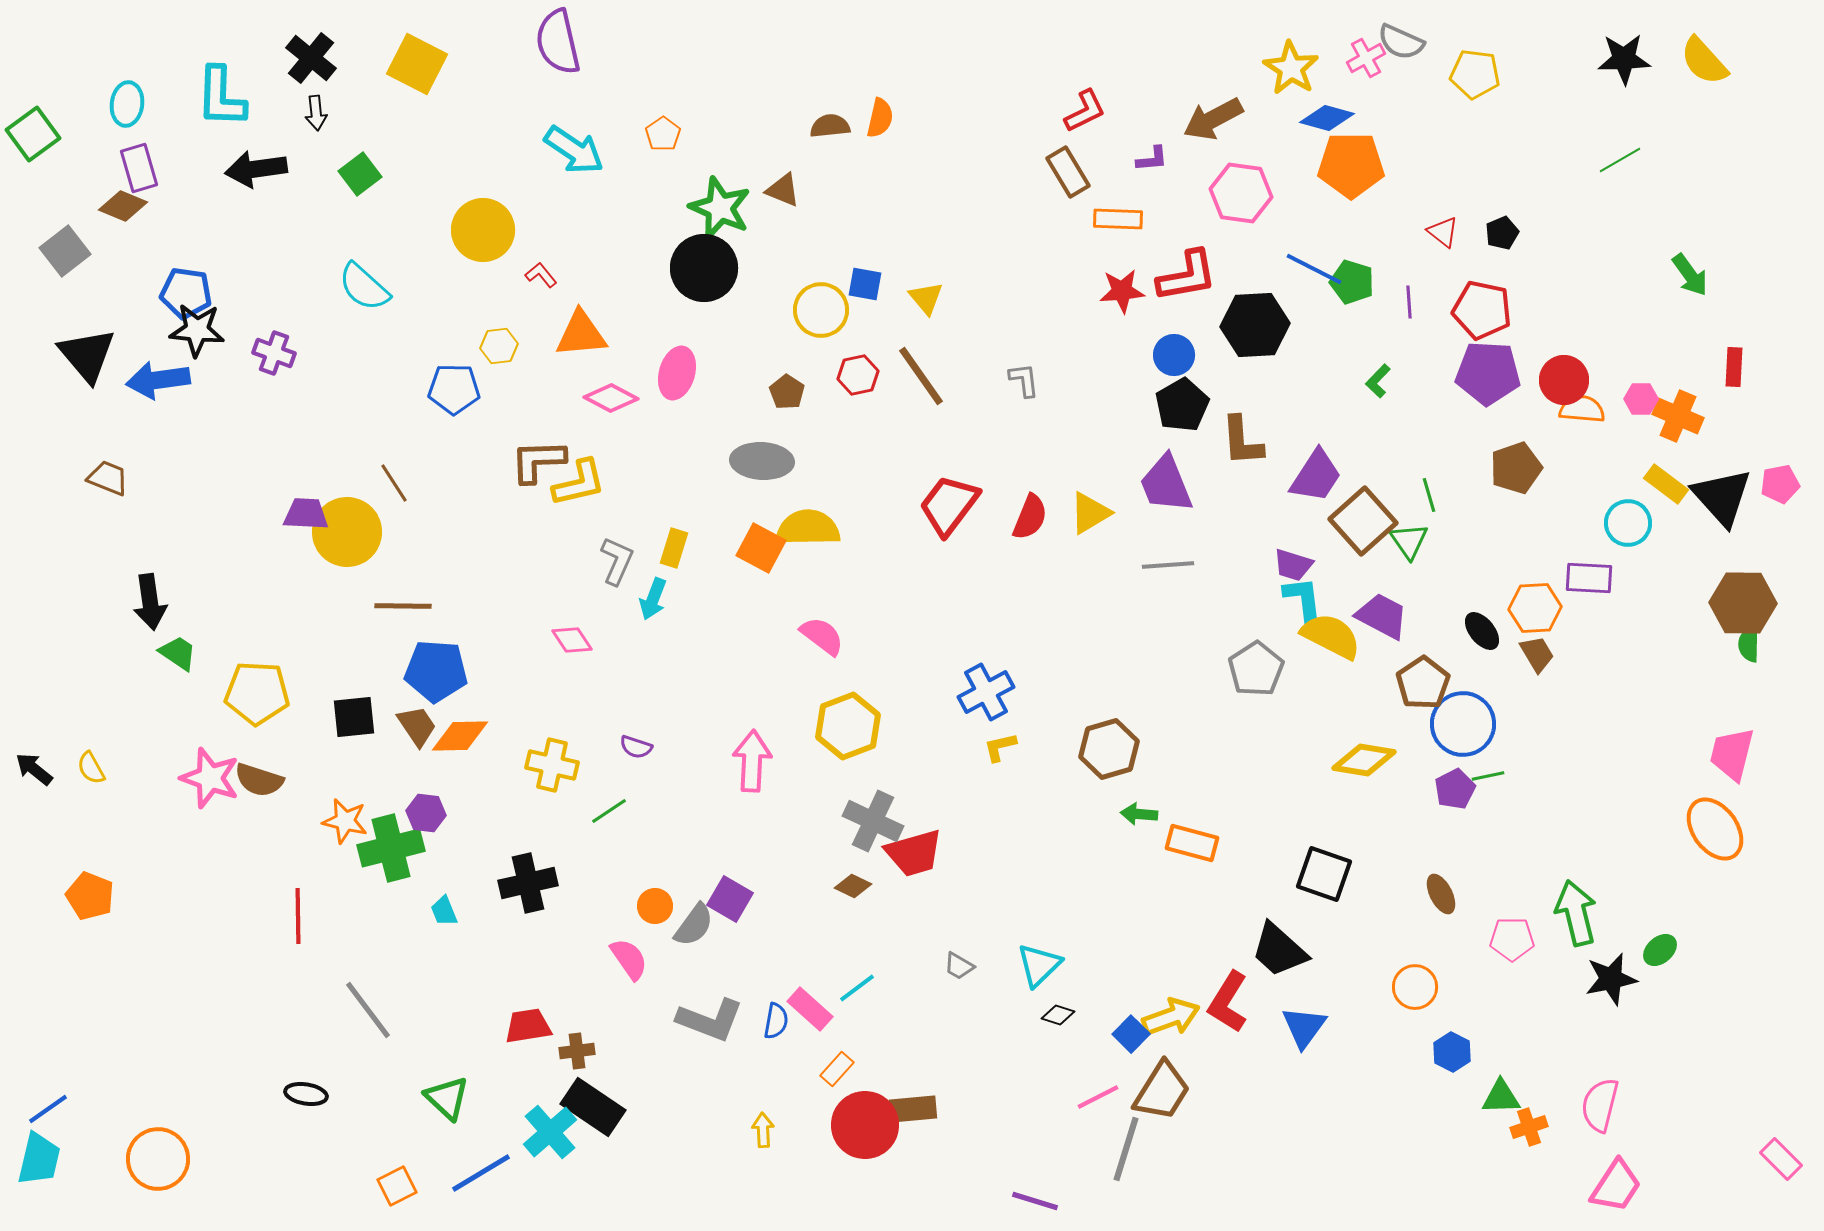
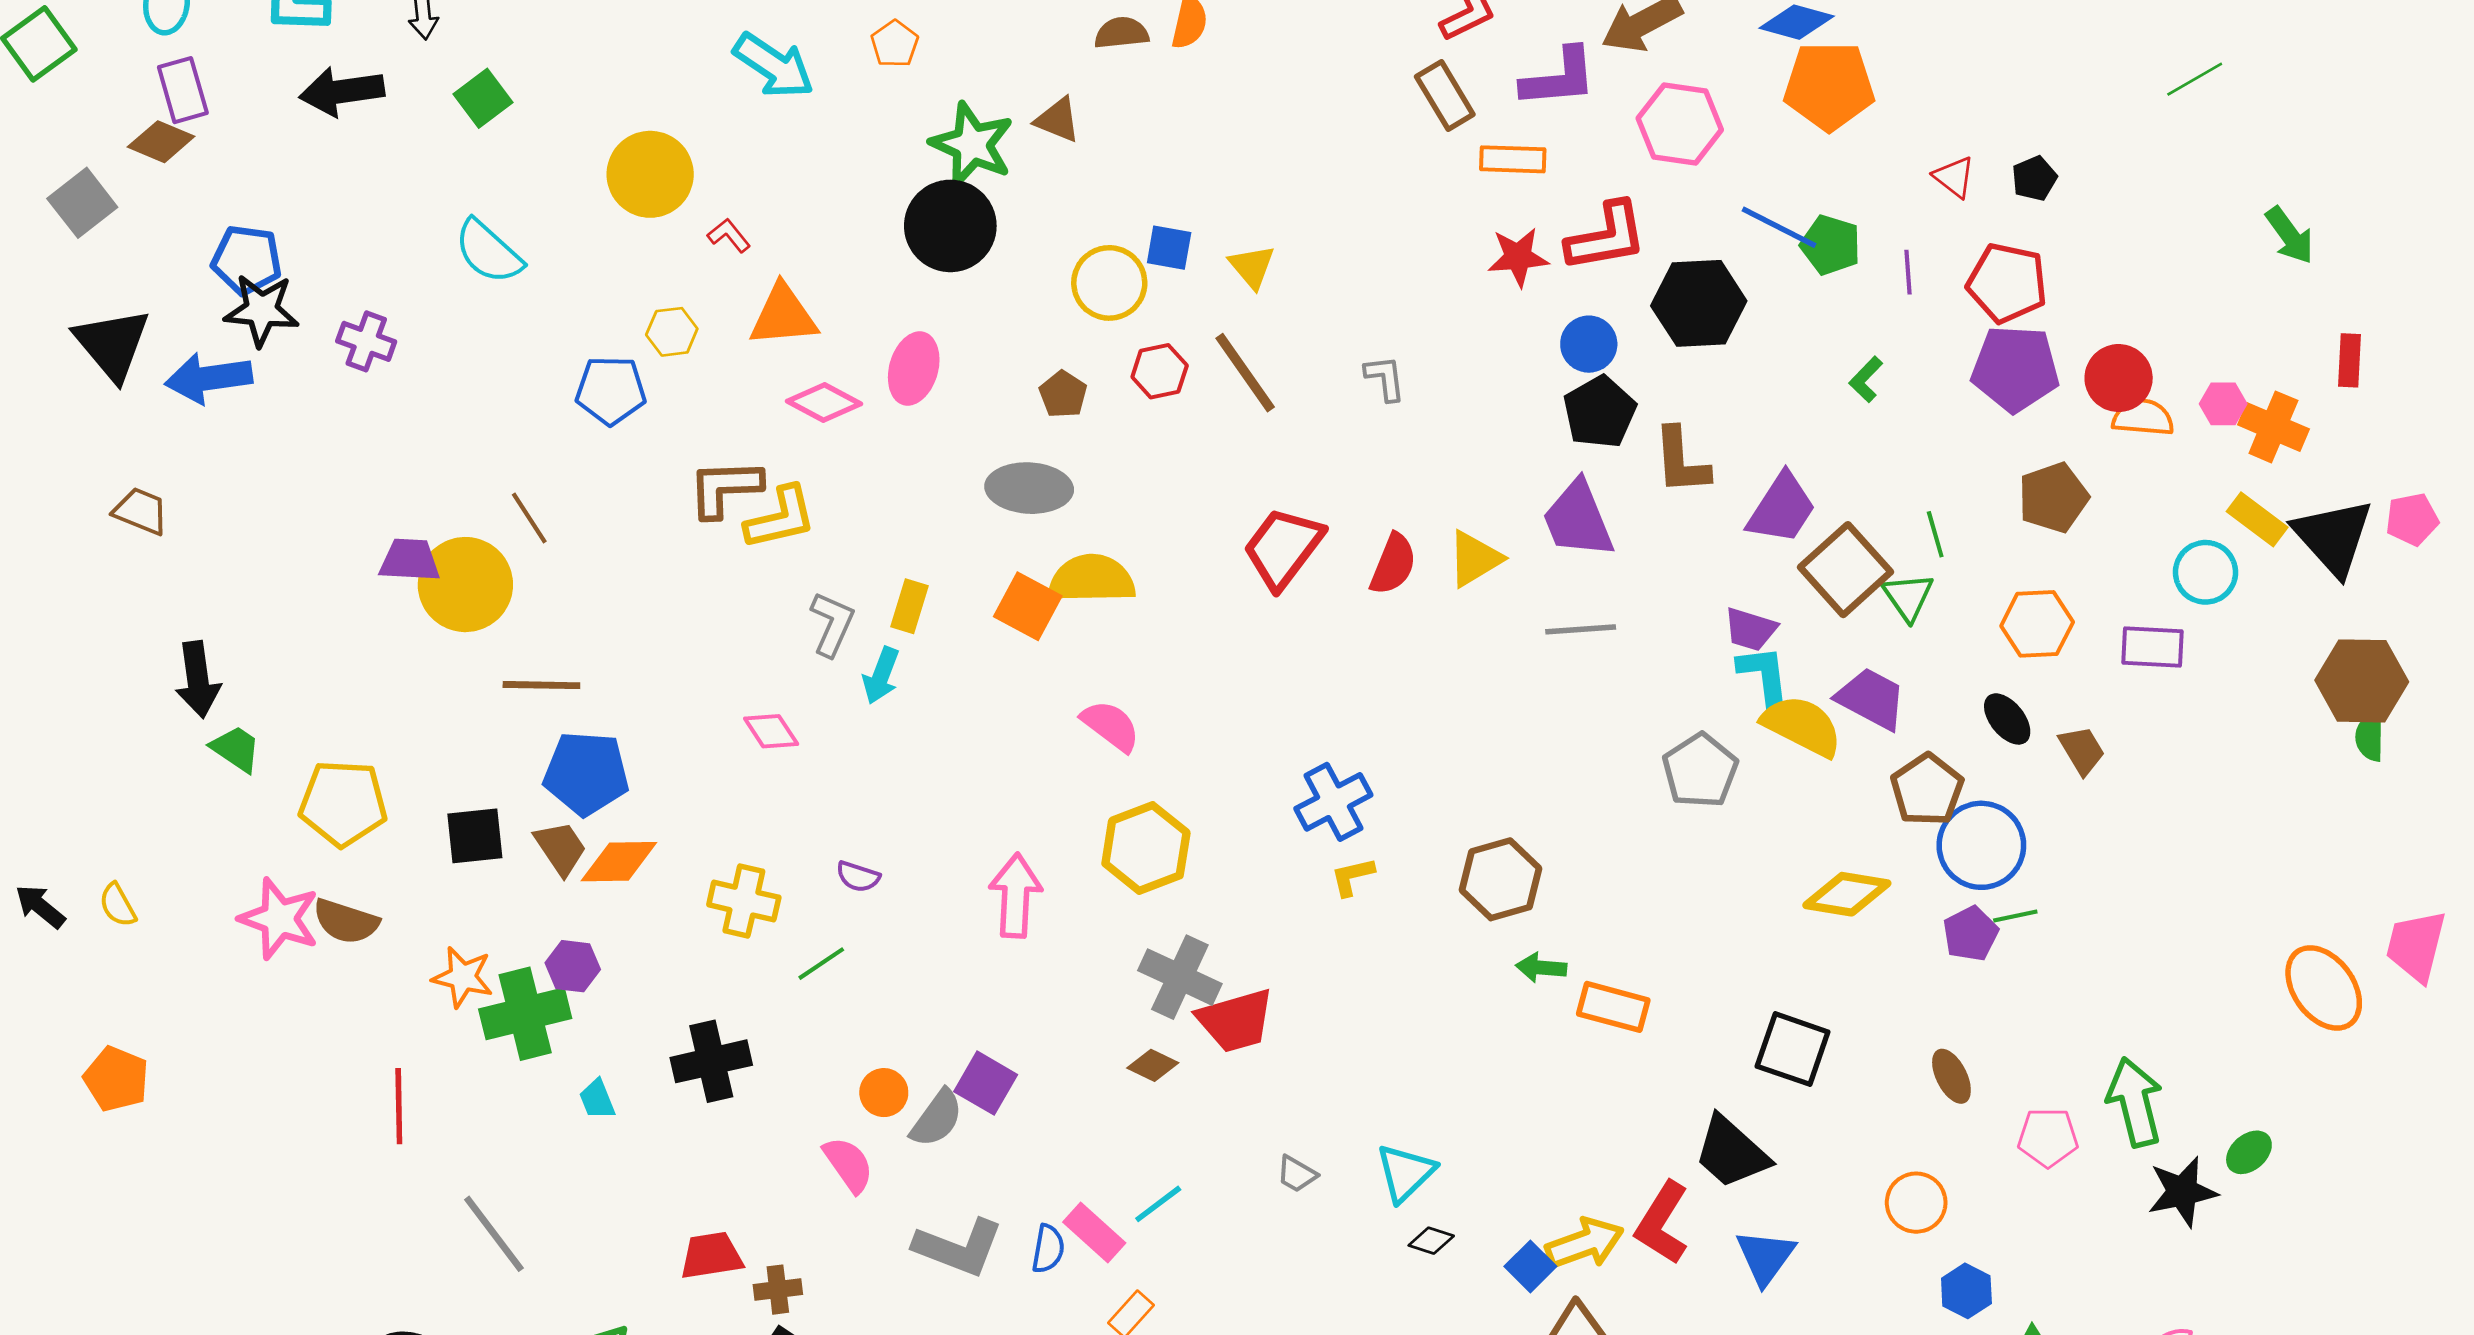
purple L-shape: (1152, 159) -> (1559, 78), size x1.8
orange hexagon: (1535, 608) -> (2037, 624), moved
pink trapezoid: (1732, 754) -> (2416, 946), moved

